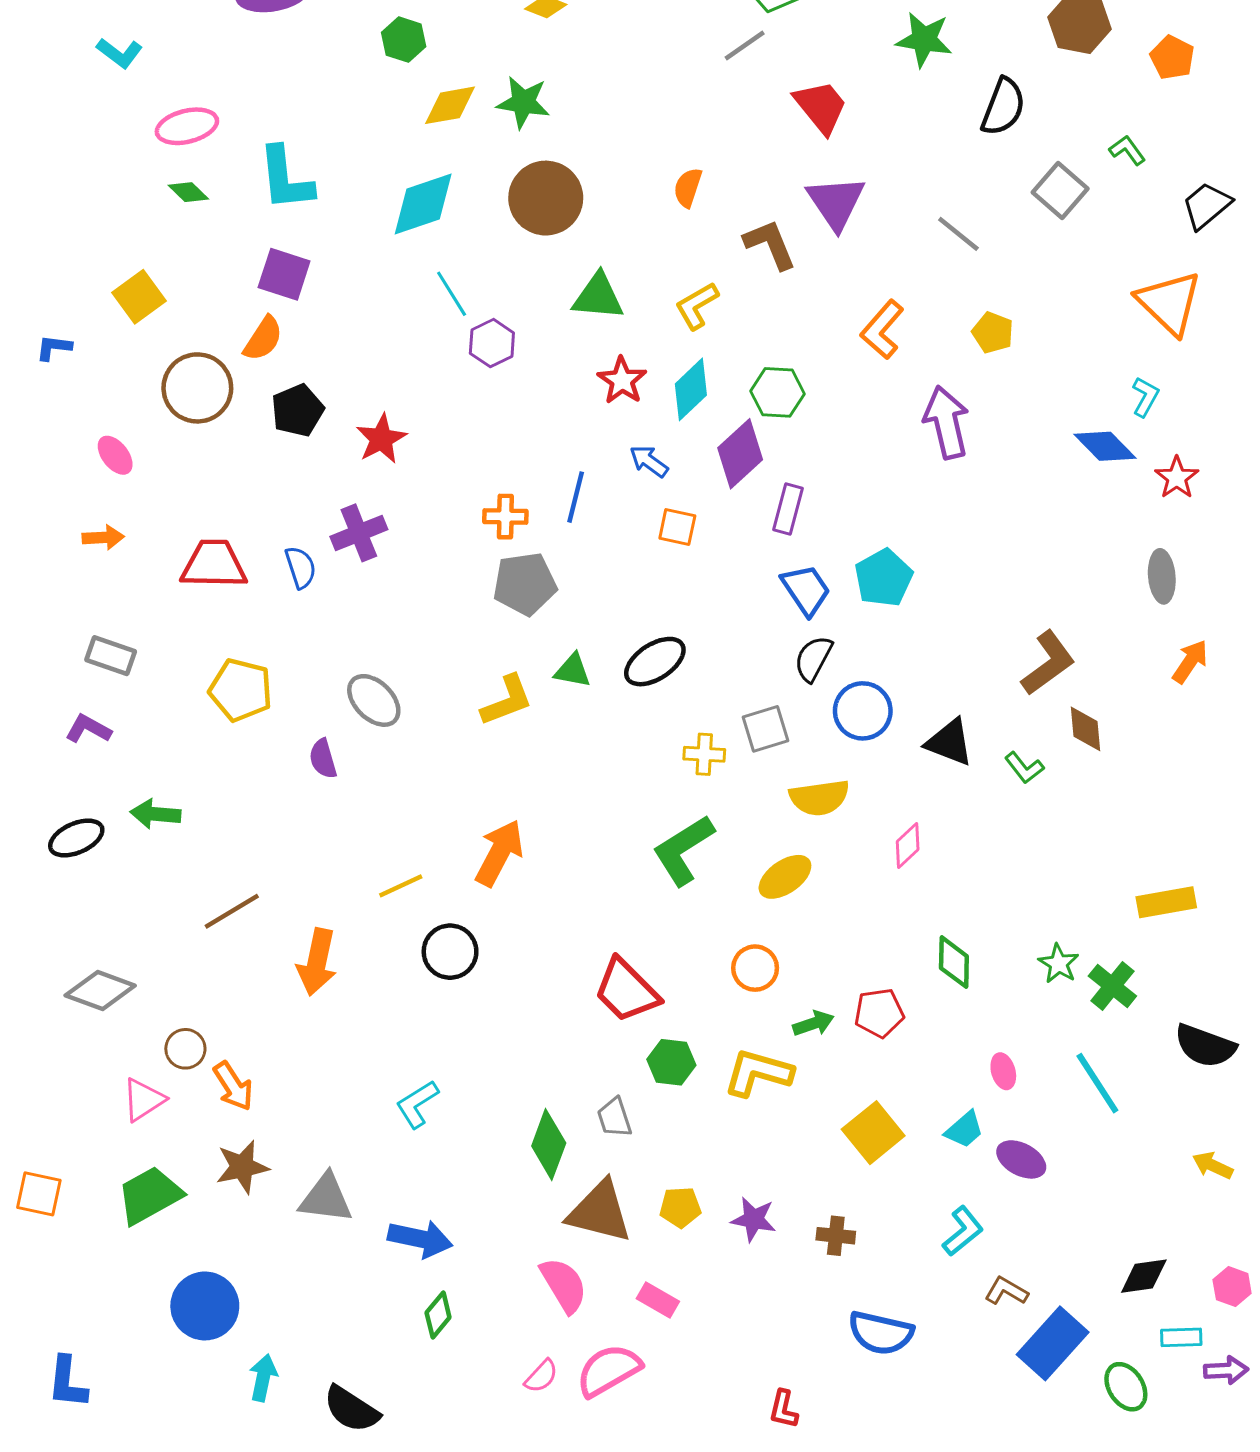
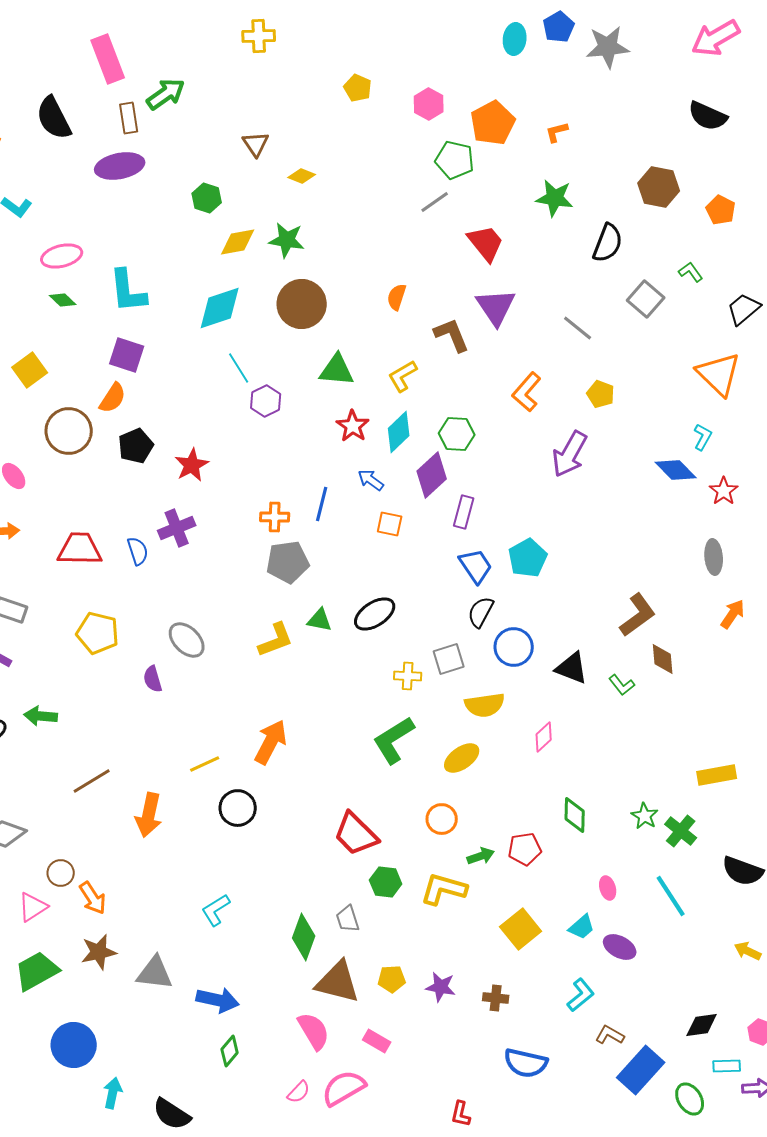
purple arrow: (946, 422) -> (570, 454), turned -138

